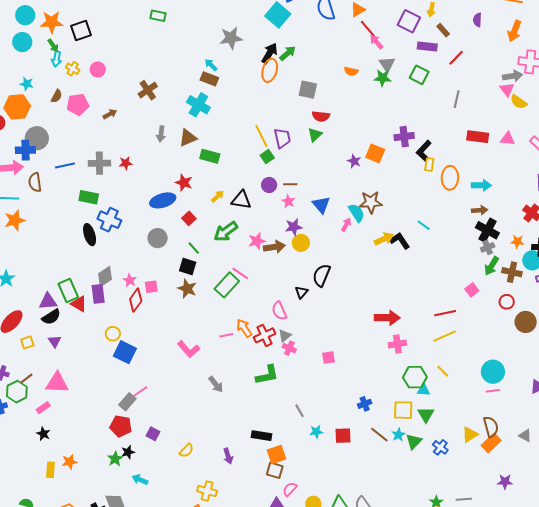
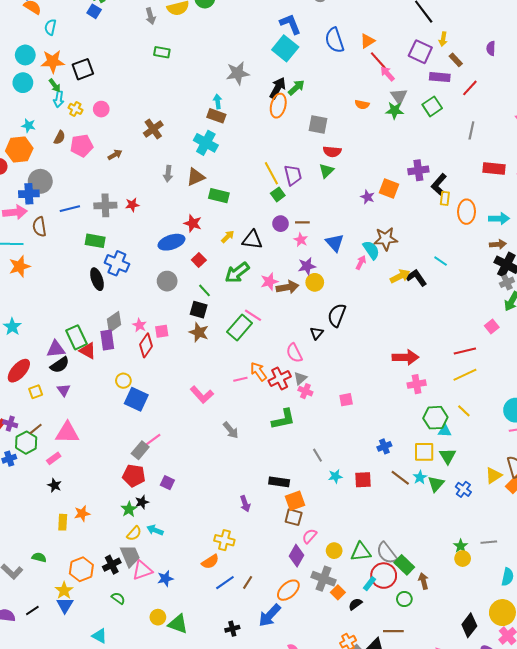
cyan arrow: (211, 65) -> (218, 101), turned 40
green square: (419, 75) -> (432, 106), turned 30
yellow semicircle: (186, 451) -> (134, 533), moved

